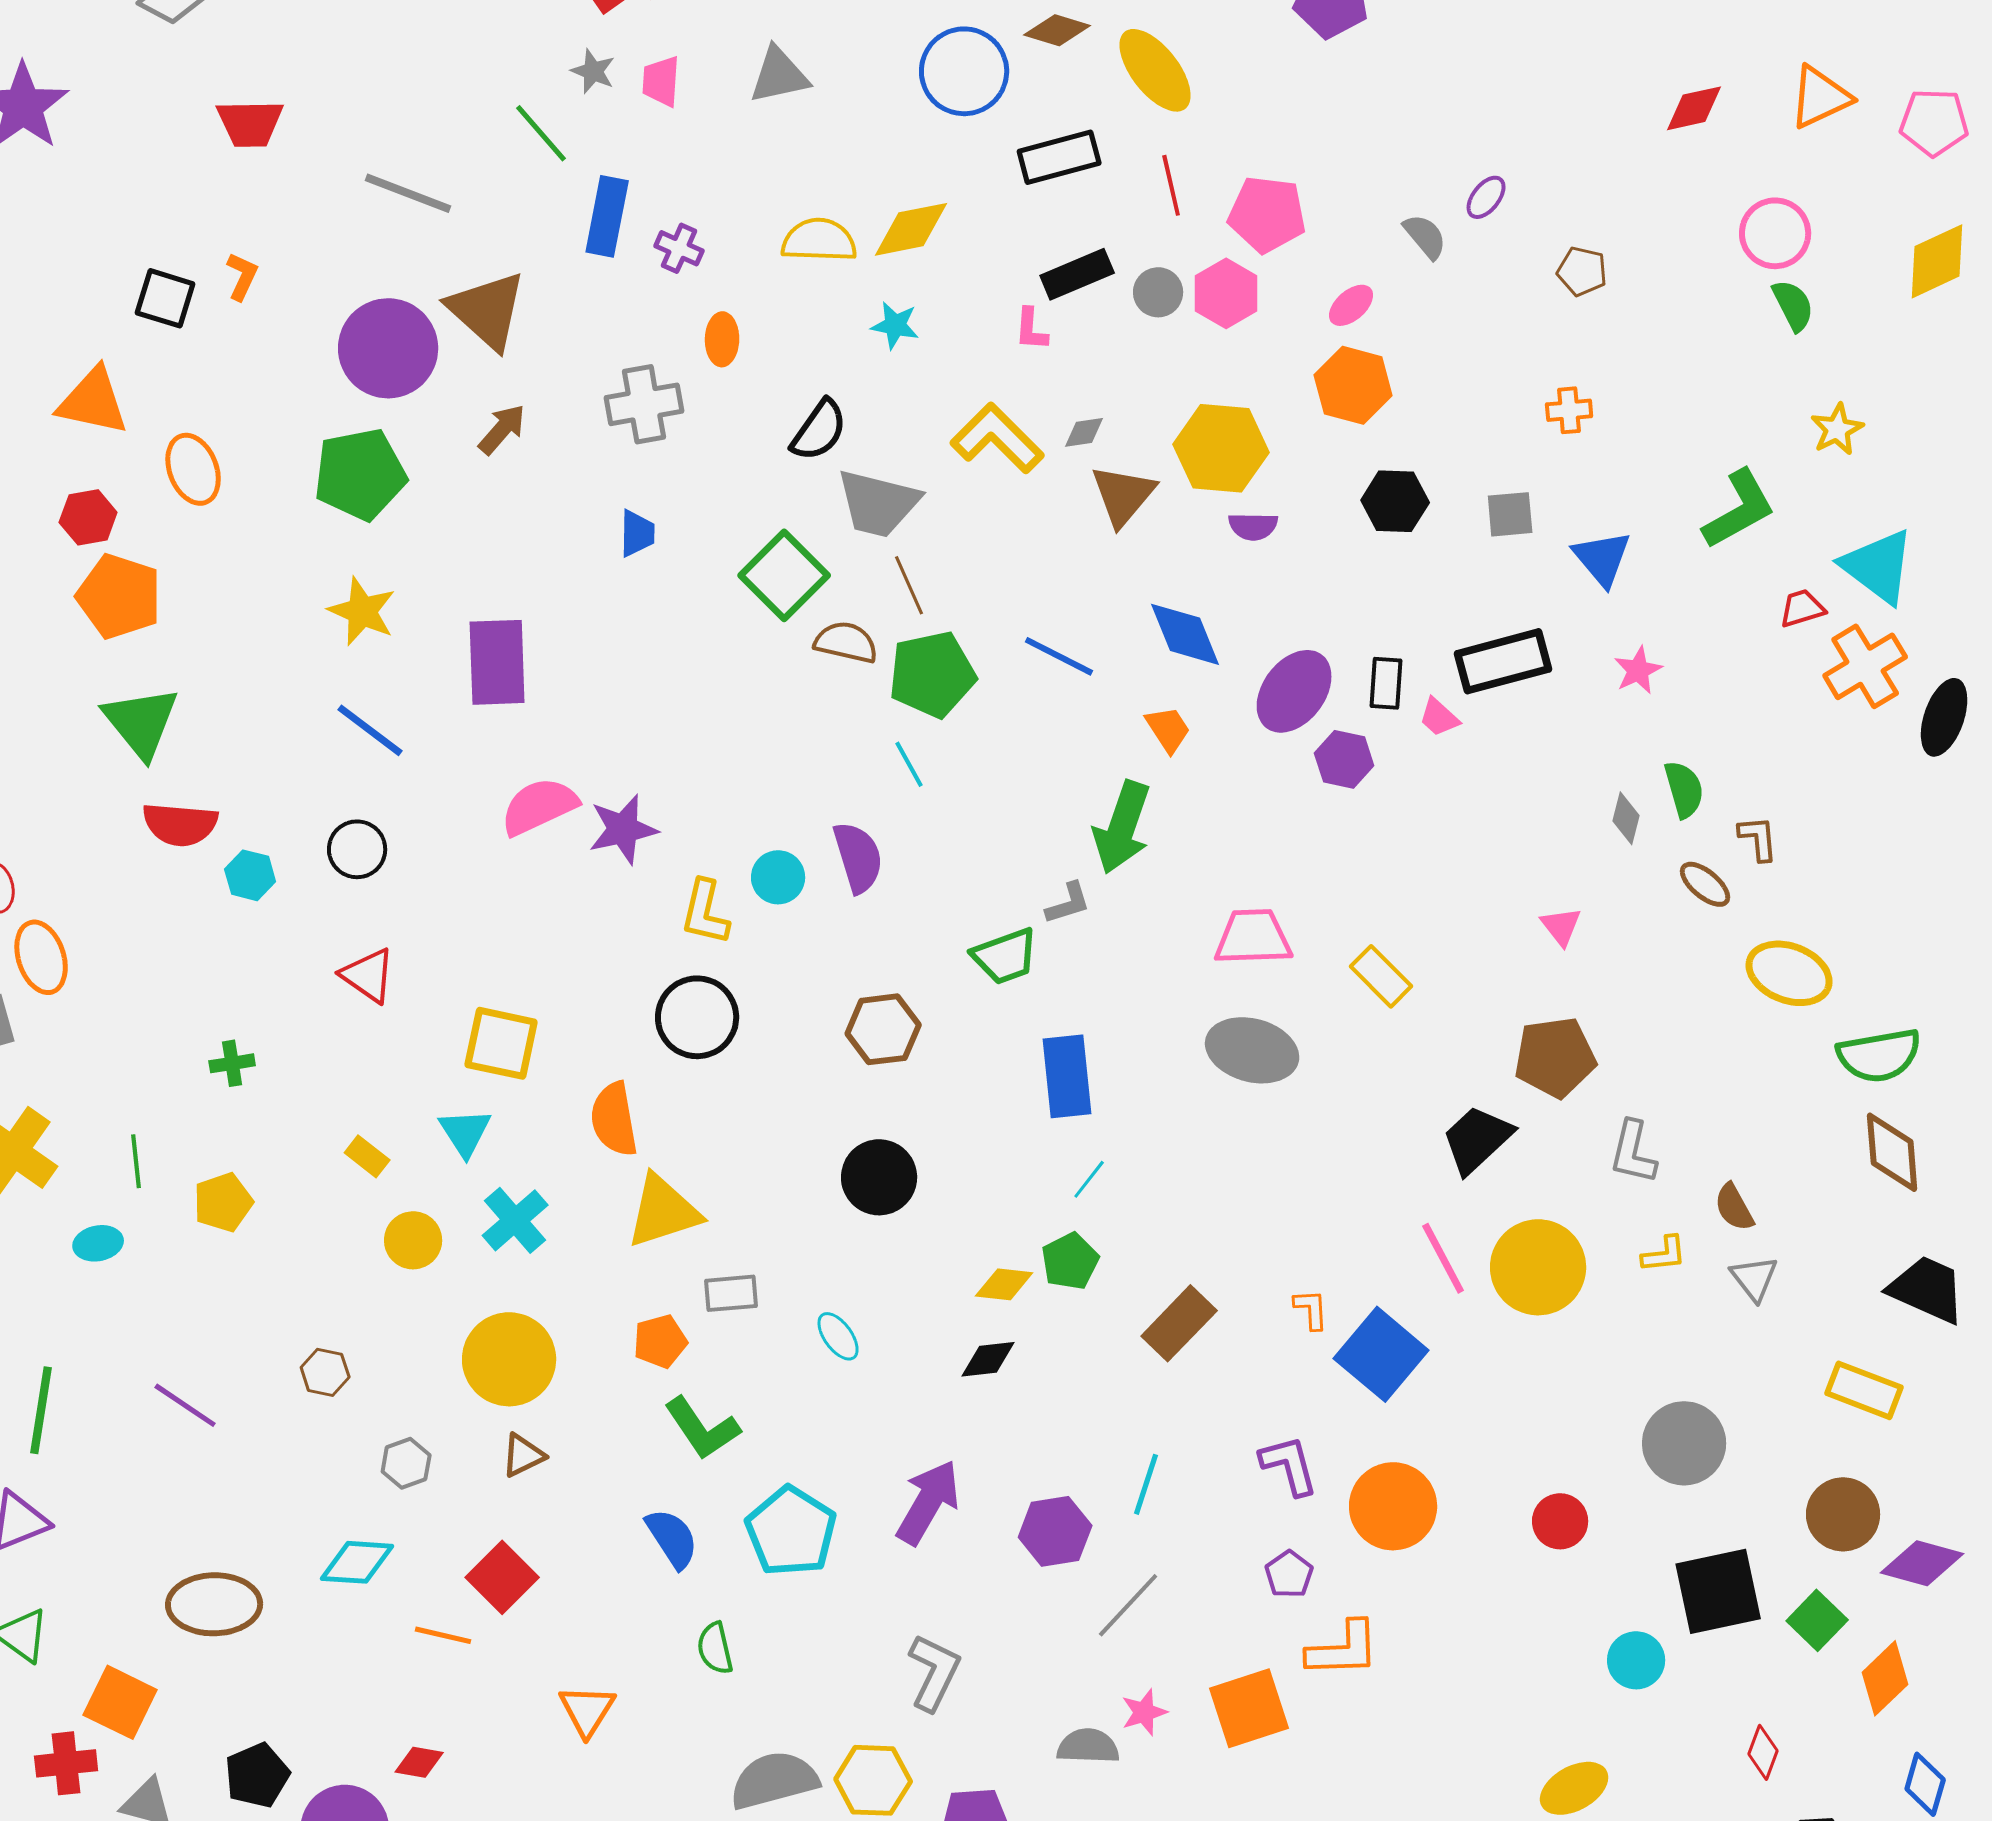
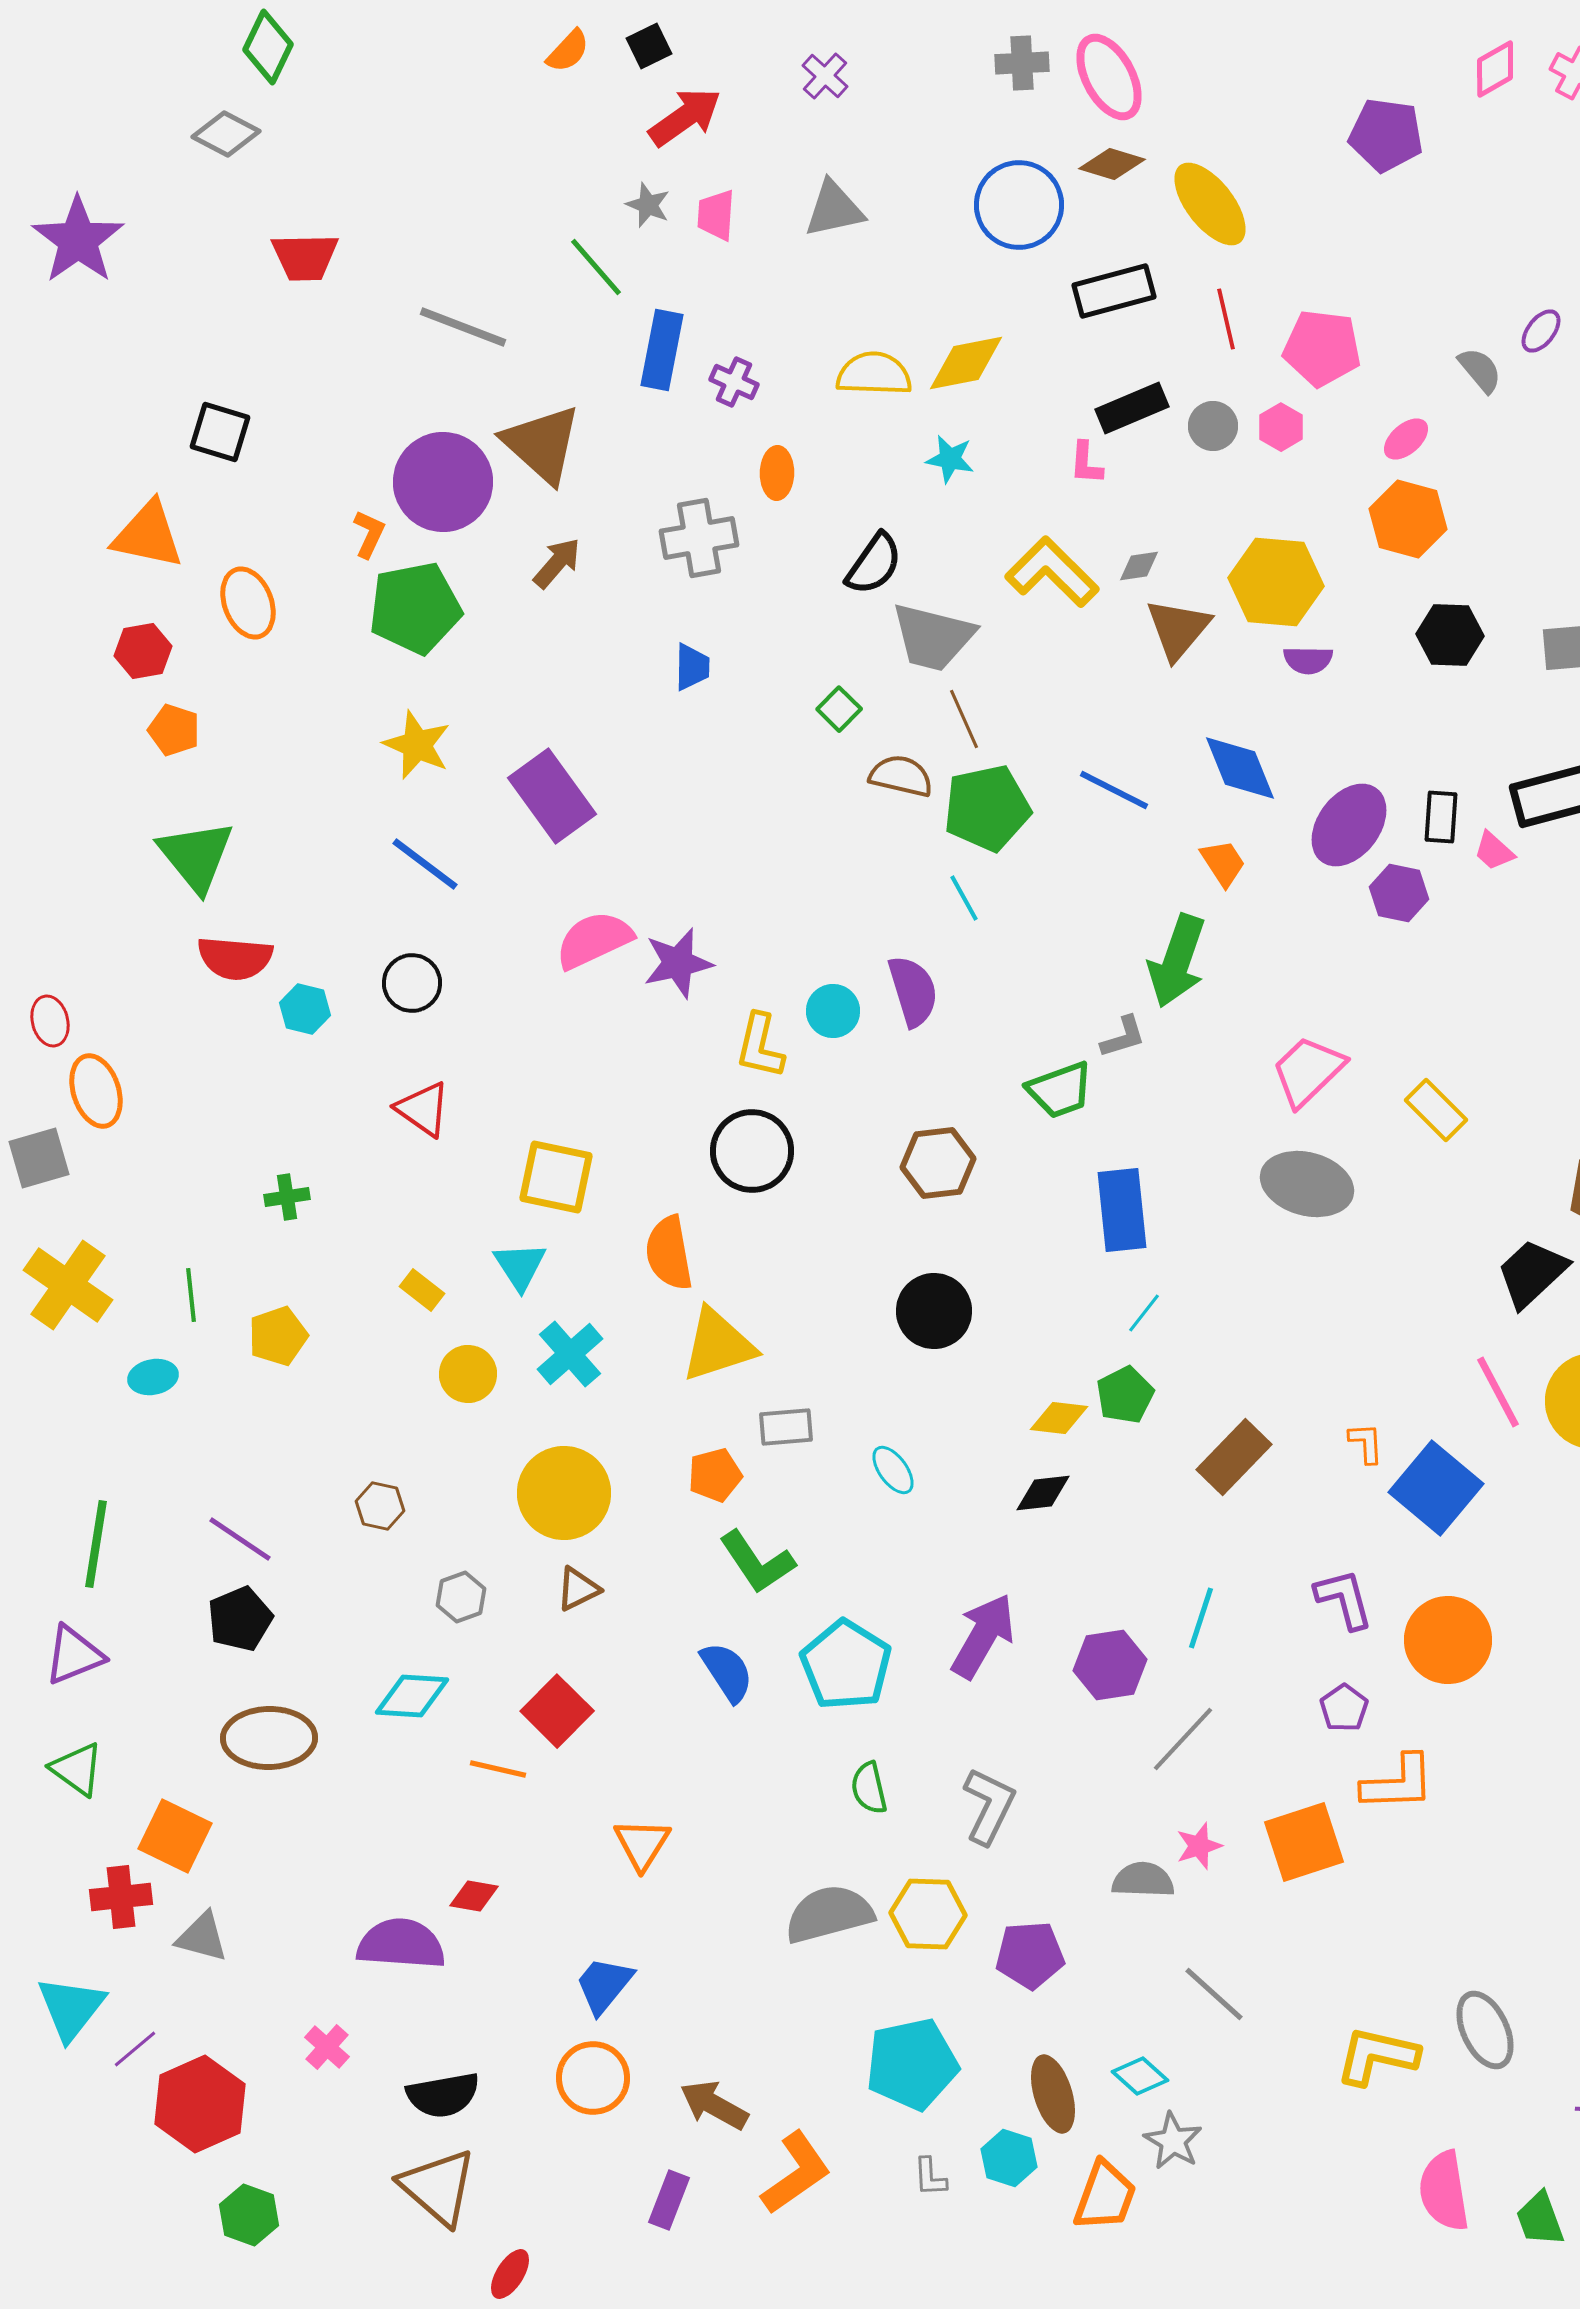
orange L-shape: (242, 276) -> (369, 534), moved
pink hexagon: (1226, 293) -> (1281, 427), size x0.7
green square: (784, 575) -> (839, 709), size x0.5
orange pentagon: (119, 596) -> (174, 730), size x0.6
purple rectangle: (497, 662) -> (552, 796), turned -34
pink trapezoid: (1253, 937) -> (1308, 1071), turned -42
green semicircle: (715, 1648) -> (869, 1788), moved
black pentagon: (257, 1775) -> (240, 1619), moved

